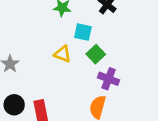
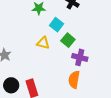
cyan square: (83, 32) -> (56, 25), turned 32

